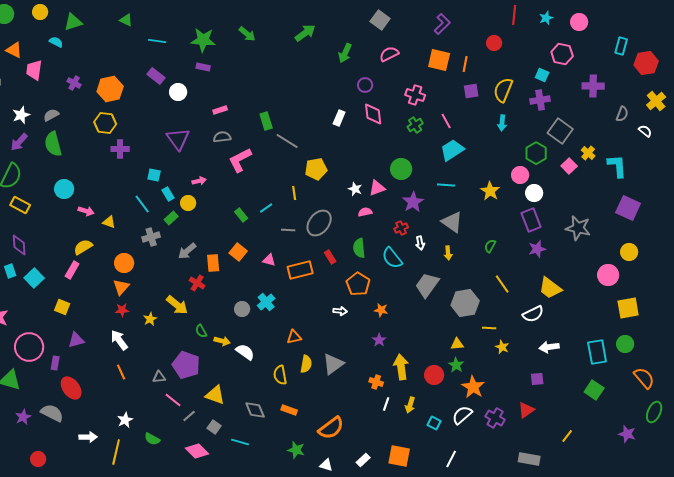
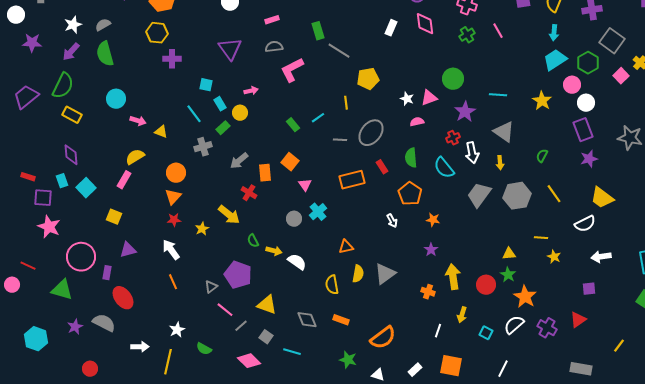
cyan trapezoid: (452, 150) -> (555, 60), moved
white arrow: (420, 243) -> (472, 153), size x1.5
pink triangle: (269, 260) -> (305, 185), moved, turned 40
gray hexagon: (465, 303) -> (517, 196), moved
white arrow: (340, 311) -> (392, 221), turned 56
gray triangle: (159, 377) -> (211, 287), turned -32
white line: (386, 404) -> (438, 331), moved

